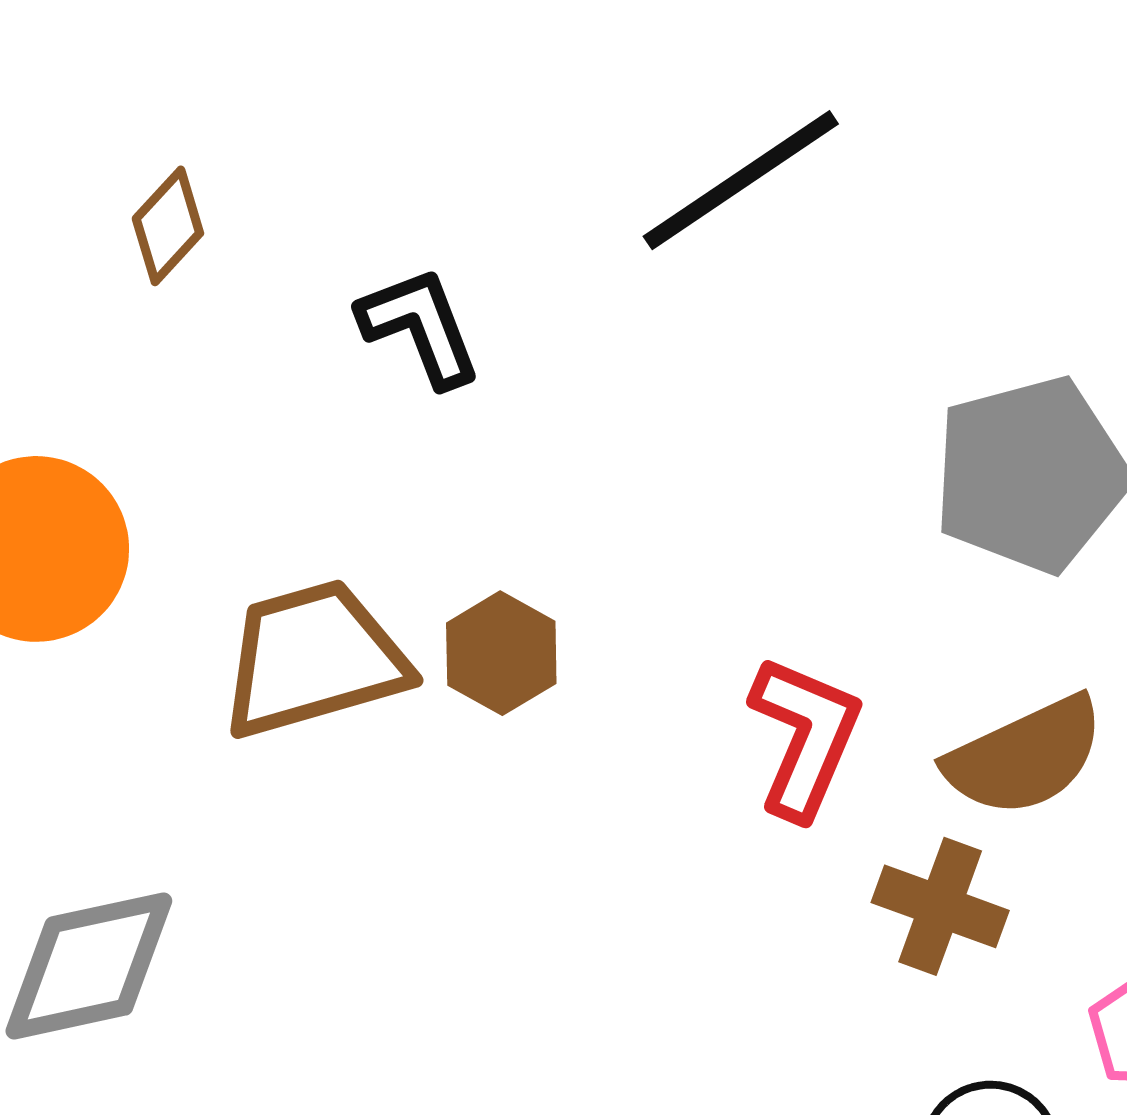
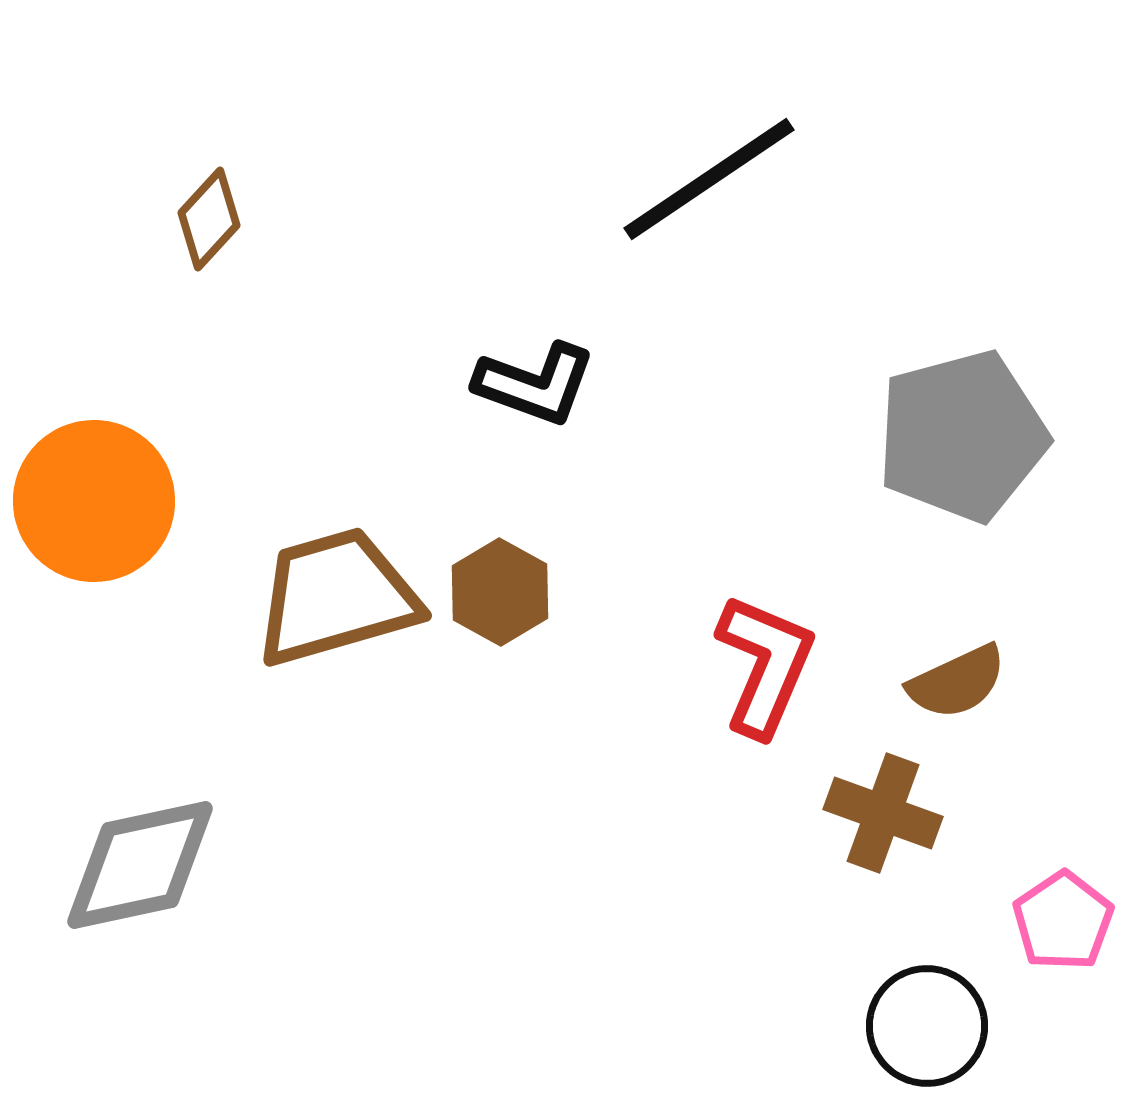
black L-shape: (420, 327) -> (535, 384), moved, turned 131
brown semicircle: (1025, 756) -> (957, 682), size x0.7

